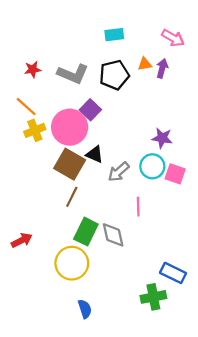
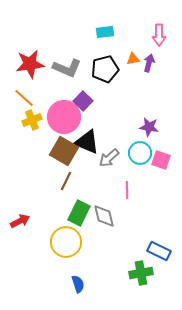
pink arrow: (173, 38) -> (159, 35), turned 60
red star: (33, 69) -> (30, 64), size x1.8
black triangle: (95, 154) -> (87, 142), size x1.5

